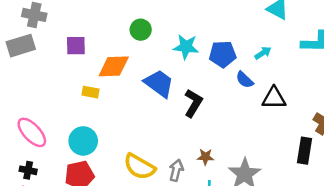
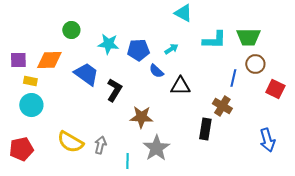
purple square: (76, 46) -> (18, 60), moved
cyan circle: (83, 141) -> (31, 105), moved
brown star: (205, 157) -> (141, 117), moved, size x1.6

